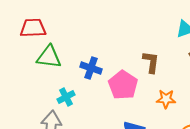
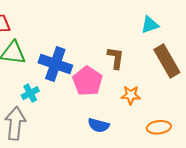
blue cross: (91, 68) -> (55, 64), size x1.5

